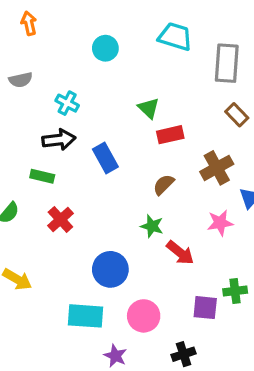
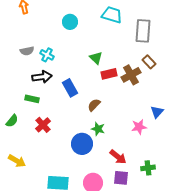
gray semicircle: (21, 80) -> (27, 51), moved
brown cross: (217, 168) -> (131, 75), moved
brown semicircle: (164, 185) -> (94, 105), moved
red arrow: (180, 253) -> (118, 157), moved
blue circle: (110, 269) -> (82, 144), moved
purple square: (205, 308) -> (121, 178), moved

